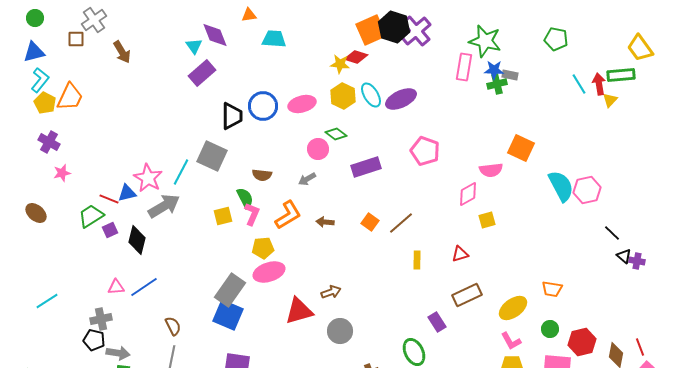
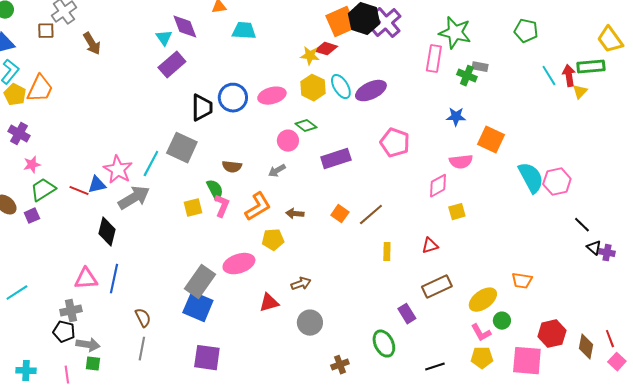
blue star: (494, 70) -> (456, 117), moved
green cross: (497, 84) -> (467, 76), turned 36
green trapezoid: (91, 216) -> (43, 190), moved
purple square: (110, 230) -> (32, 216), moved
yellow pentagon: (263, 248) -> (273, 240), moved
pink triangle: (116, 287) -> (86, 279), size x1.4
blue line: (144, 287) -> (114, 279), turned -44
red triangle: (299, 311) -> (269, 303), size x0.7
green circle: (550, 329) -> (502, 321), moved

